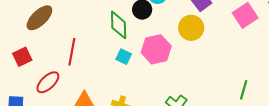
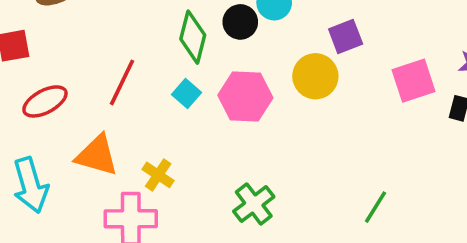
red line: (72, 52) -> (122, 82), moved

